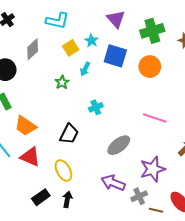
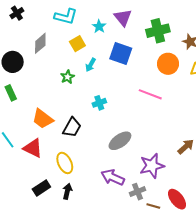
cyan star: (91, 41) -> (99, 26), moved
orange circle: (150, 67) -> (168, 64), moved
pink line: (155, 118) -> (150, 94), moved
orange trapezoid: (25, 126) -> (43, 119), moved

